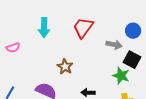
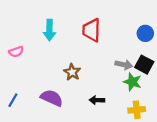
red trapezoid: (83, 28) -> (91, 30), turned -35
gray arrow: (114, 45) -> (124, 65), moved

